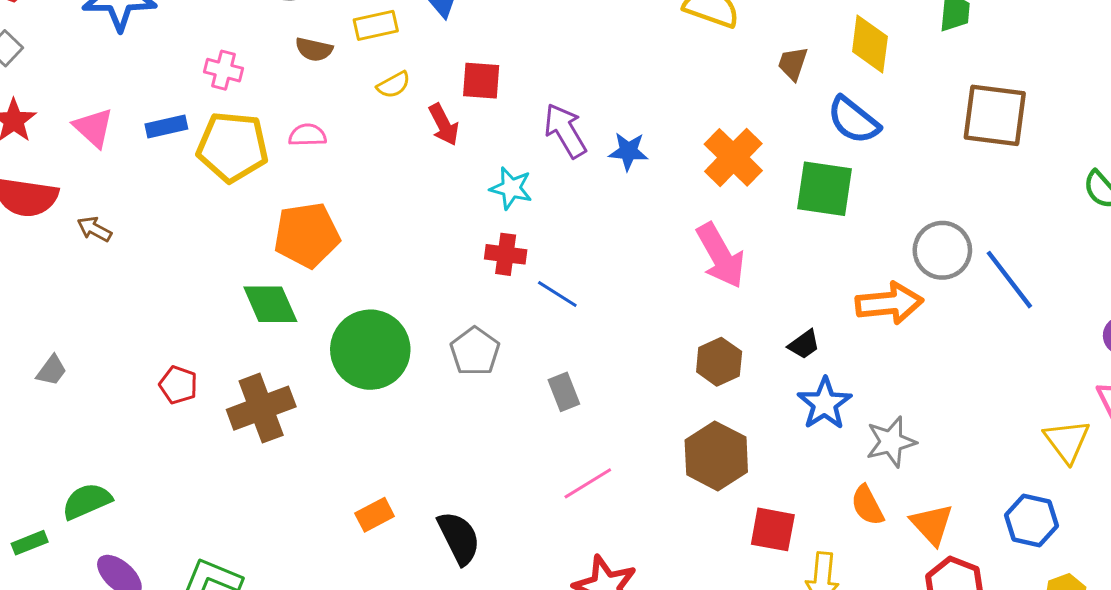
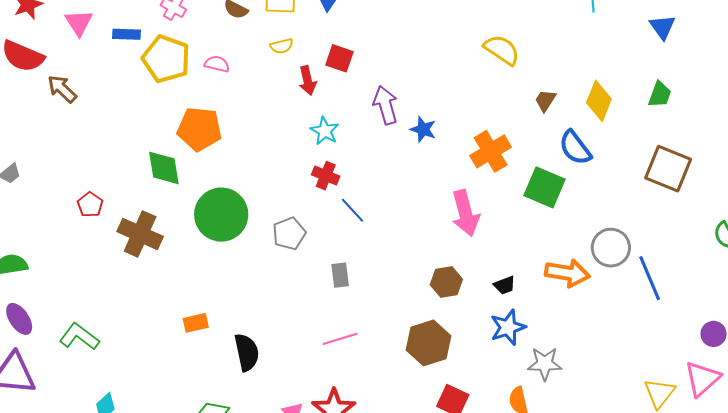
cyan star: (511, 188) -> (325, 131), moved
brown arrow: (94, 229) -> (62, 89), size x1.4
brown cross: (261, 408) -> (140, 234), turned 30

